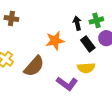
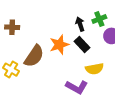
black rectangle: (88, 44) -> (82, 45), moved
brown semicircle: (34, 66) -> (34, 56), moved

